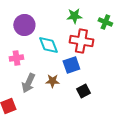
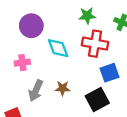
blue square: (71, 65) -> (110, 73), moved
black square: (83, 91) -> (97, 99), size x1.5

